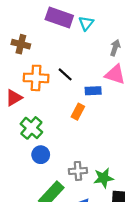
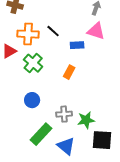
orange rectangle: (78, 112) -> (69, 72), moved
green cross: (31, 128) -> (33, 63), moved

